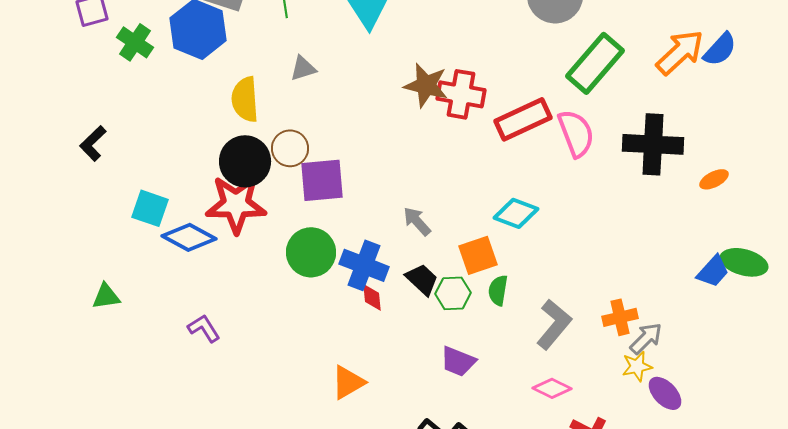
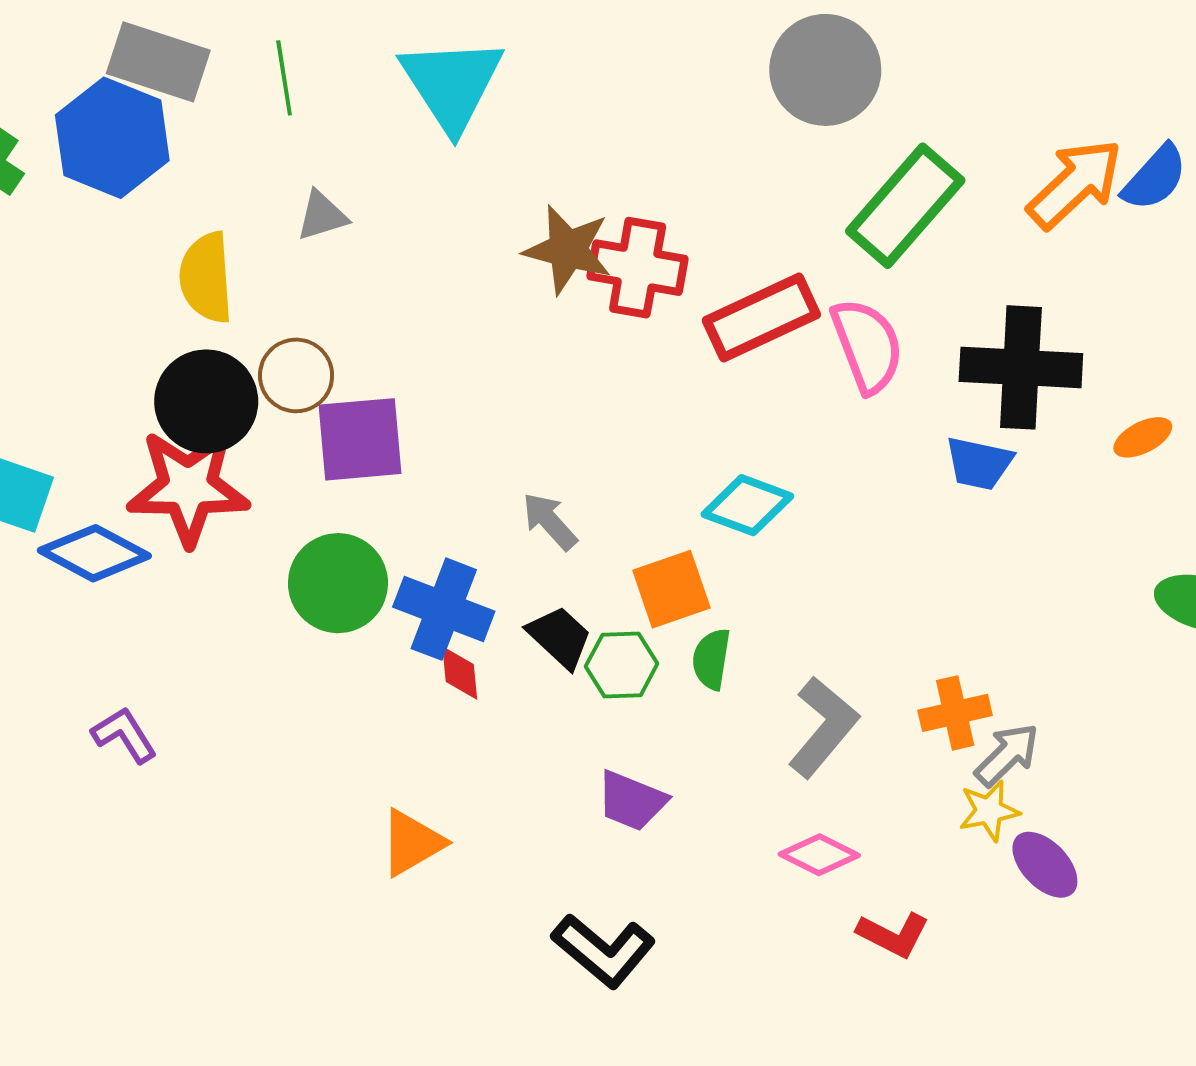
blue trapezoid: (713, 271) -> (979, 463), moved, turned 60

